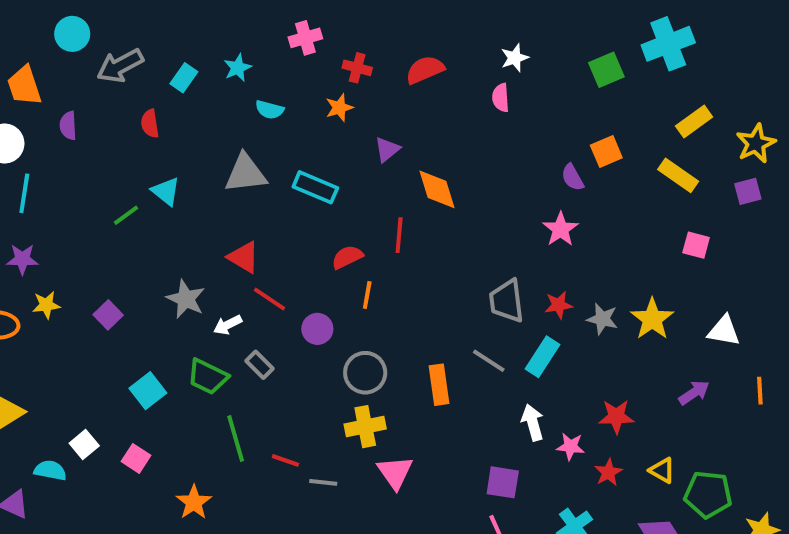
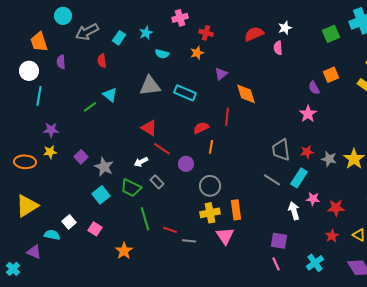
red semicircle: (425, 70) -> (254, 34), moved
purple star: (22, 259) -> (51, 130), moved
gray star: (186, 299) -> (104, 167), moved
orange rectangle: (439, 385) -> (236, 210), moved
pink star: (570, 446) -> (313, 199), moved

